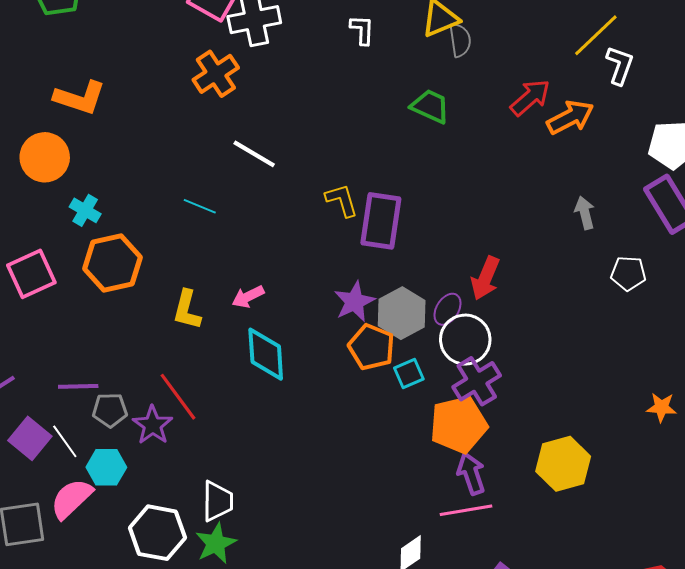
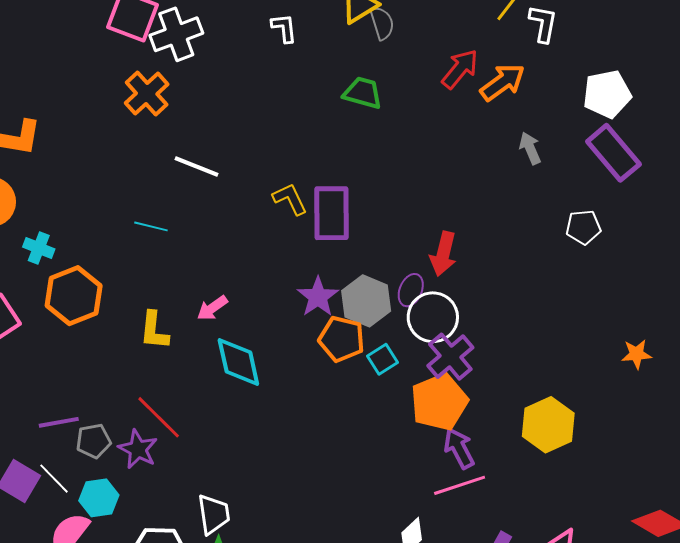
gray arrow: (585, 213) -> (530, 148), moved

